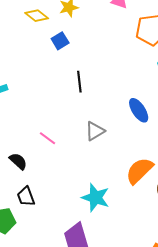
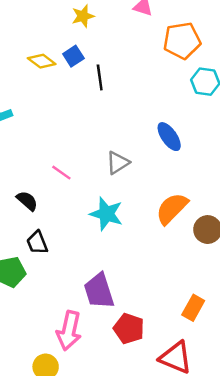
yellow diamond: (37, 16) -> (42, 61), moved
black line: (79, 82) -> (100, 77), moved
cyan star: (96, 198) -> (106, 214), moved

